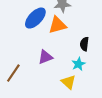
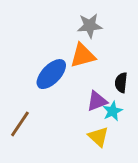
blue ellipse: (35, 18) -> (51, 74), moved
purple triangle: (45, 57) -> (97, 101), moved

